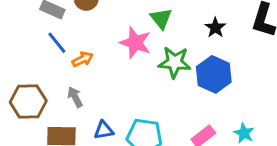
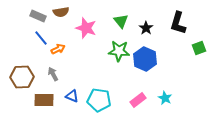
green triangle: (161, 19) -> (121, 21), moved
pink star: (135, 43) -> (86, 28), moved
blue triangle: (104, 130) -> (72, 96), turned 32

